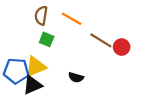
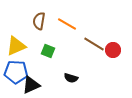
green square: (47, 39) -> (48, 51), moved
yellow triangle: (36, 67) -> (16, 46), moved

